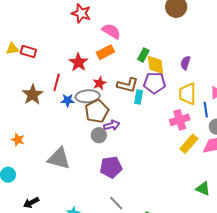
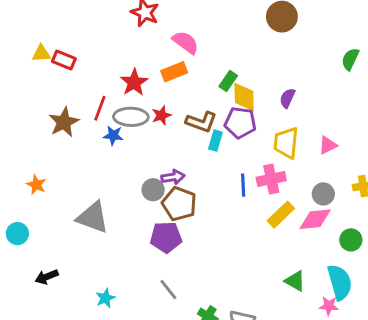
gray ellipse: (88, 96) -> (131, 117), moved
blue line: (206, 110) -> (243, 185), moved
brown pentagon: (97, 111) -> (179, 204), moved, turned -30

